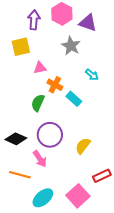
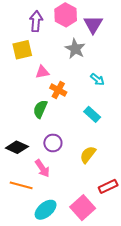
purple triangle: (88, 23) -> (93, 24), turned 42
cyan rectangle: (74, 99) -> (92, 114), moved
purple circle: (50, 135) -> (53, 143), size x0.7

